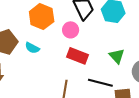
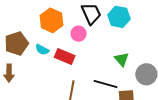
red rectangle: (78, 56) -> (65, 57), moved

